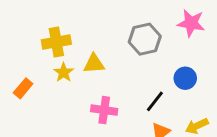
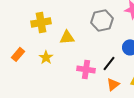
yellow star: (64, 72) -> (46, 57), moved
pink cross: (104, 110) -> (86, 69), moved

